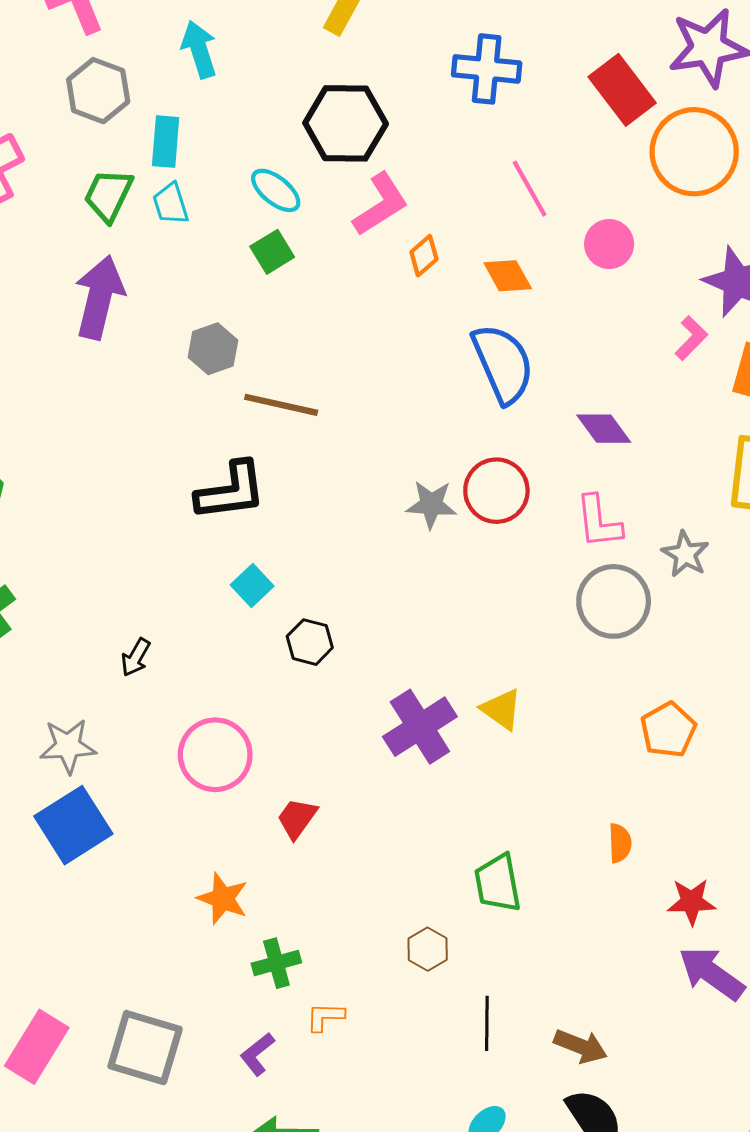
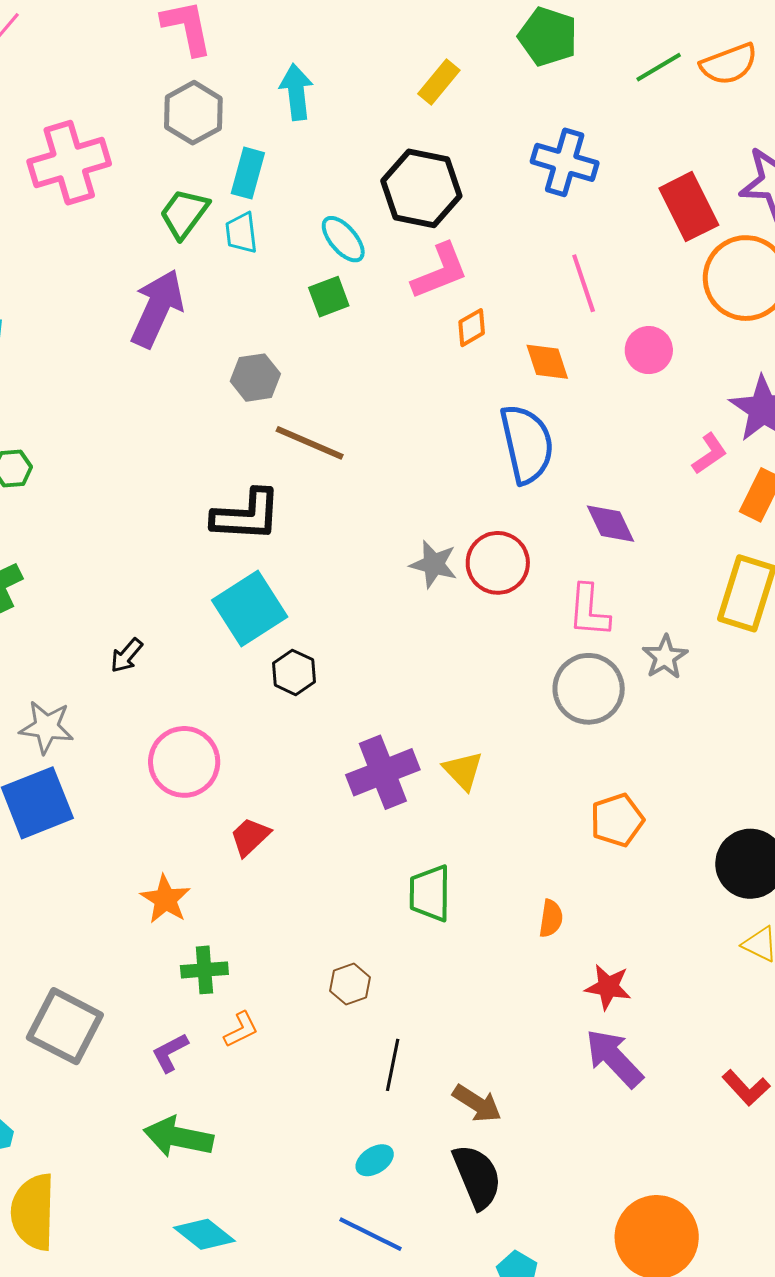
cyan square: (252, 586) -> (250, 609), size x1.8
green trapezoid: (498, 883) -> (430, 893), moved
orange L-shape: (325, 1017) -> (241, 1030), turned 141

